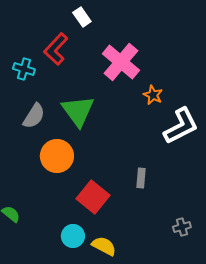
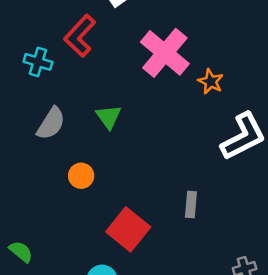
orange star: (153, 95) -> (211, 82), moved
green triangle: (78, 111) -> (109, 117), size x0.6
orange circle: (57, 156) -> (81, 176), size x0.6

